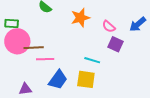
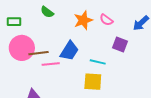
green rectangle: (12, 24) -> (14, 22), moved
pink semicircle: (109, 26) -> (106, 20), moved
blue trapezoid: (58, 80) -> (69, 51), moved

